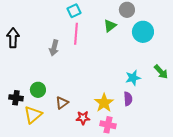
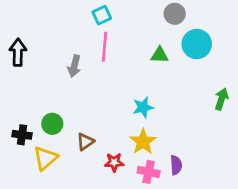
green triangle: (110, 26) -> (160, 55), moved, turned 40
green arrow: (161, 72) -> (221, 99), turned -119
cyan star: (133, 78) -> (143, 107), moved
purple semicircle: (128, 99) -> (176, 165), moved

